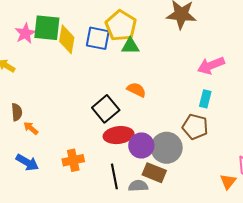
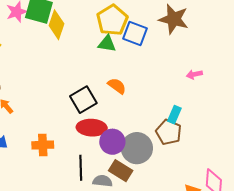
blue square: (98, 38) -> (135, 33), moved
green triangle: (130, 46) -> (107, 44), moved
pink arrow: (211, 65) -> (194, 74), size x0.6
cyan rectangle: (205, 99) -> (174, 115), moved

